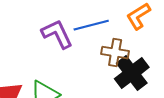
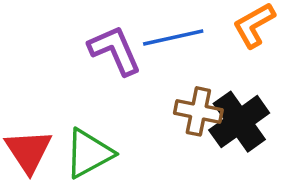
brown cross: (115, 53) -> (198, 111), moved

